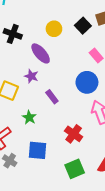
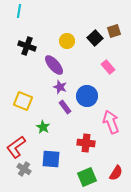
purple star: (31, 76) -> (60, 87), moved
blue circle: (87, 82) -> (87, 96), moved
red cross: (74, 134) -> (86, 143), turned -30

